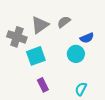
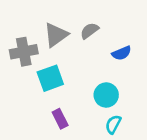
gray cross: (17, 37) -> (24, 52), turned -30
cyan circle: (76, 54) -> (106, 95), moved

